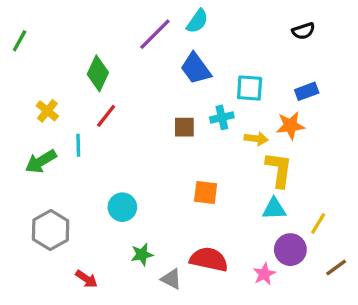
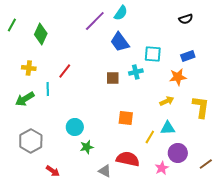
green diamond: (98, 73) -> (41, 34), moved
yellow cross: (47, 111) -> (29, 68), turned -32
yellow arrow: (256, 139) -> (167, 101), moved, turned -32
yellow L-shape: (279, 170) -> (201, 107), moved
yellow line: (318, 223) -> (150, 137), moved
green star: (142, 254) -> (87, 147), moved

